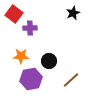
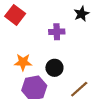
purple cross: (30, 28) -> (57, 32), moved

